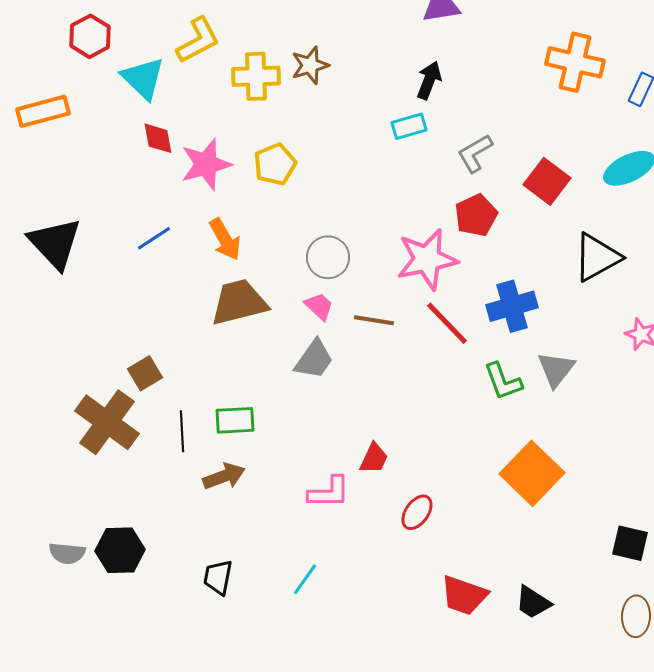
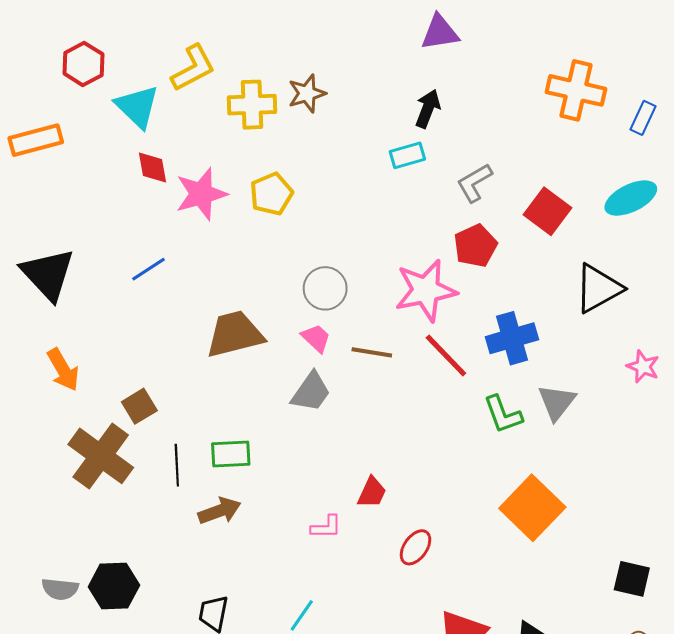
orange arrow: (225, 239) -> (63, 370), moved
pink L-shape: (329, 492) -> (326, 527), size x0.7

